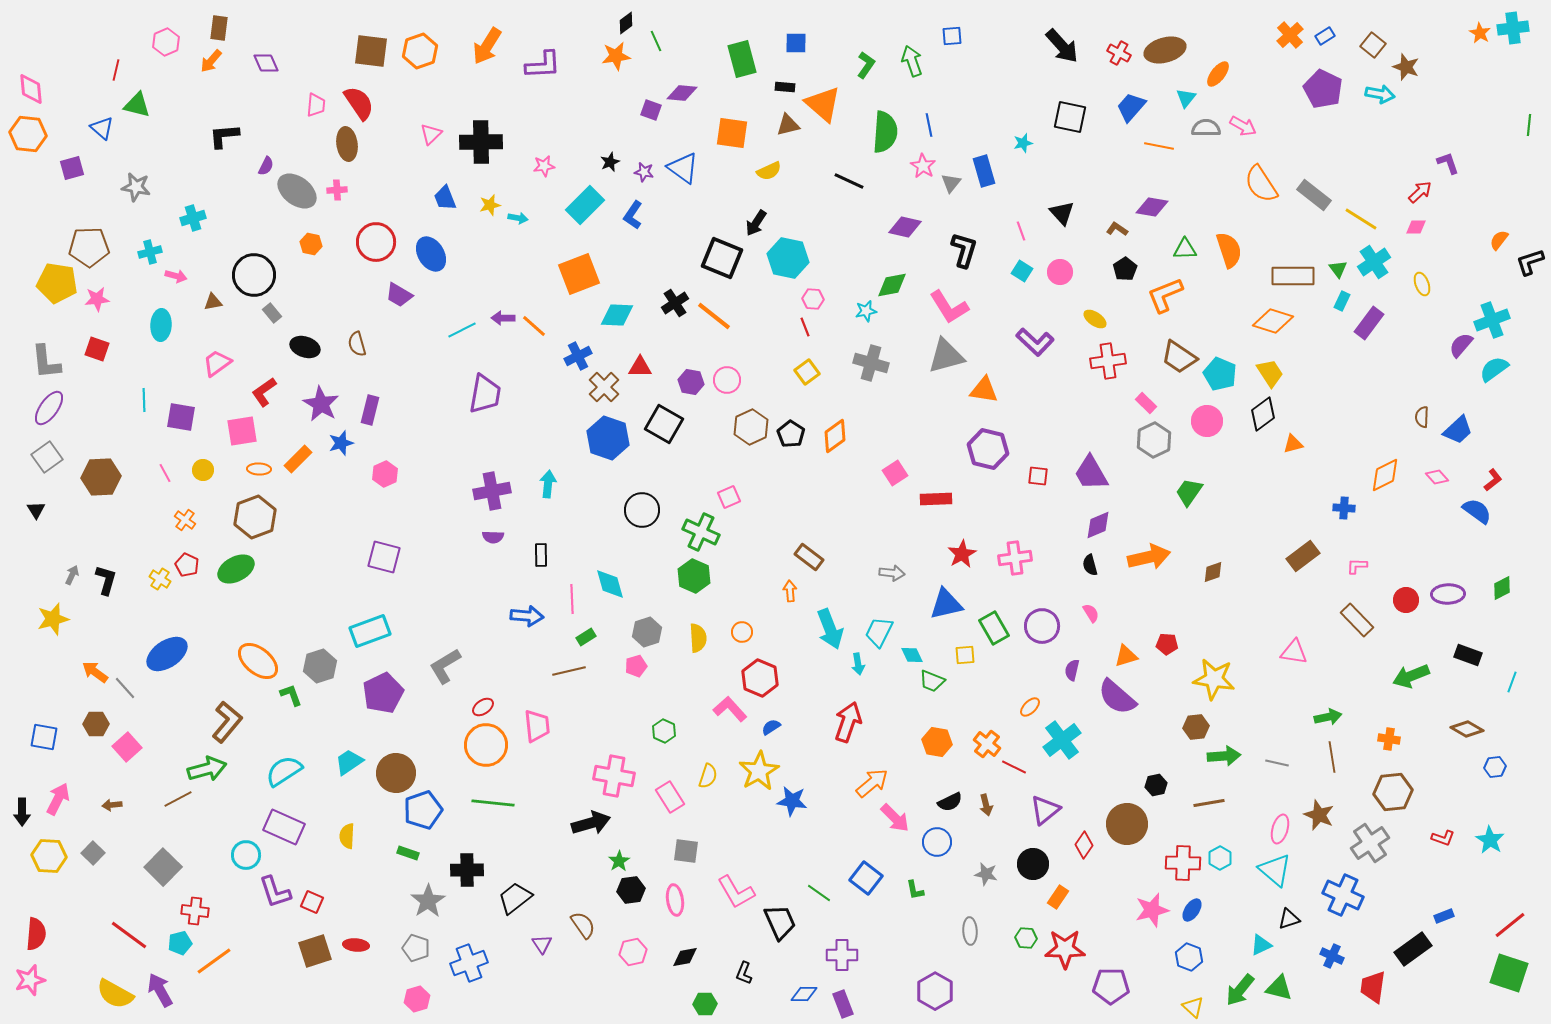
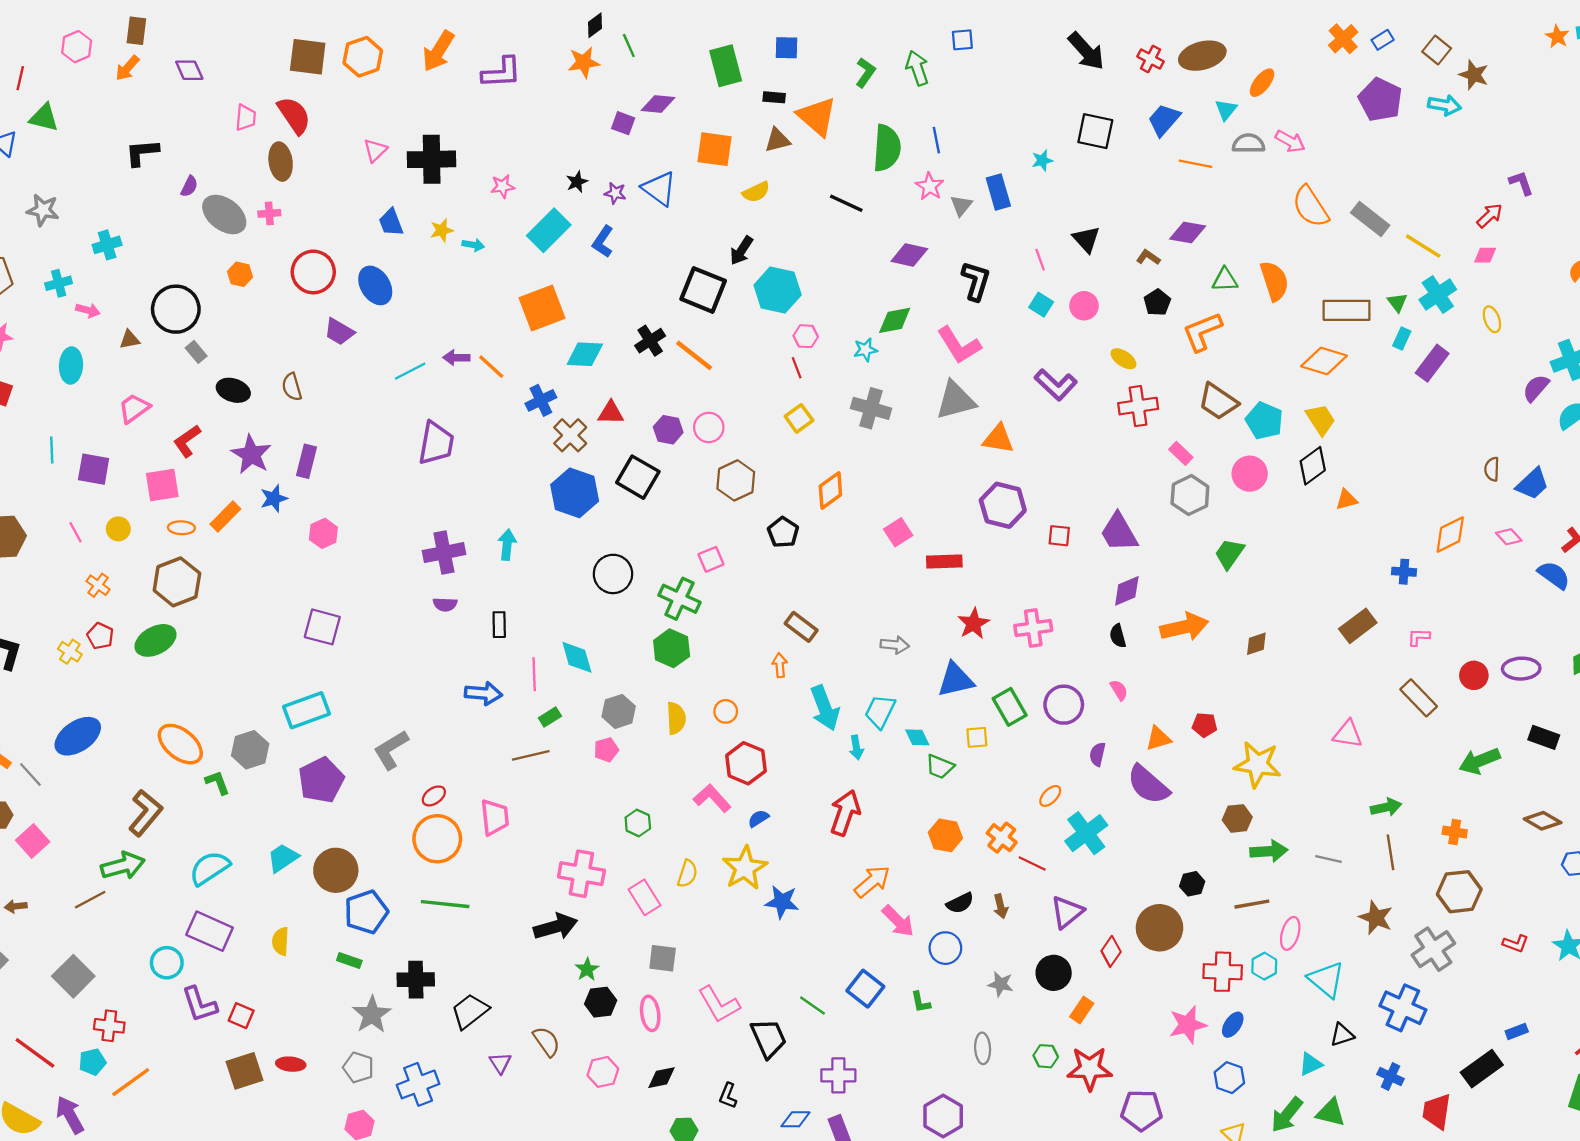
black pentagon: (791, 434) -> (783, 532), moved
pink ellipse: (1280, 829) -> (1290, 933), moved

